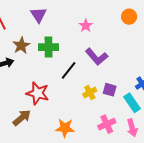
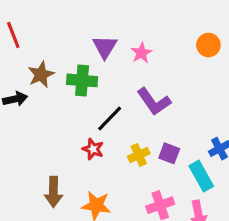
purple triangle: (39, 15) -> (105, 47), moved
red star: (38, 93) -> (93, 149), moved, size x0.6
brown arrow: (22, 118) -> (53, 192), moved, turned 126

